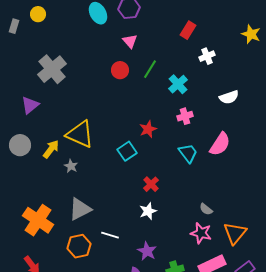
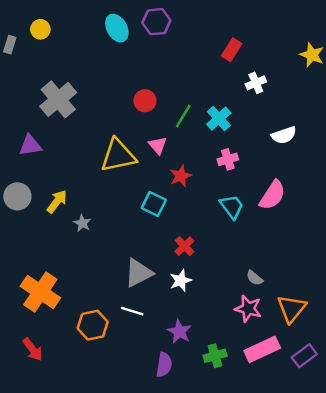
pink triangle: (130, 41) -> (158, 145), moved
green line: (150, 69) -> (183, 116), moved
purple triangle: (30, 105) -> (30, 145), turned 30
yellow triangle: (80, 134) -> (118, 156), moved, turned -36
cyan square: (127, 151) -> (154, 204), turned -30
gray triangle: (80, 209) -> (139, 273), moved

